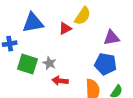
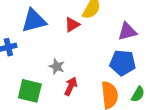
green square: (27, 64) -> (30, 91), moved
red arrow: (60, 81) -> (71, 86), turned 112

